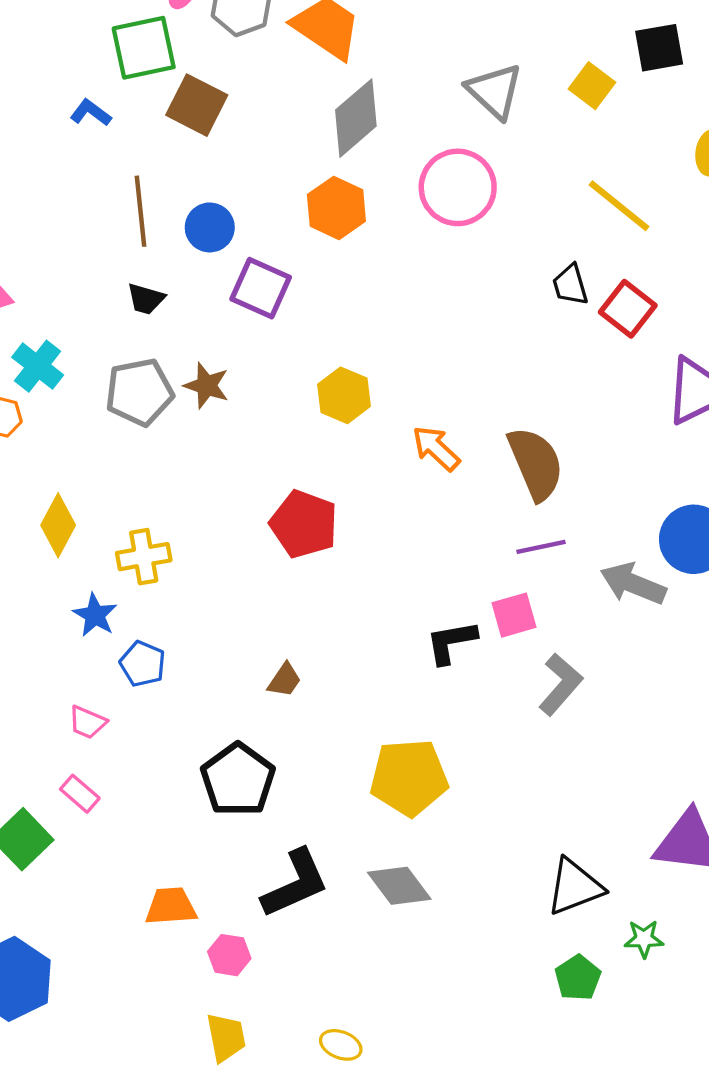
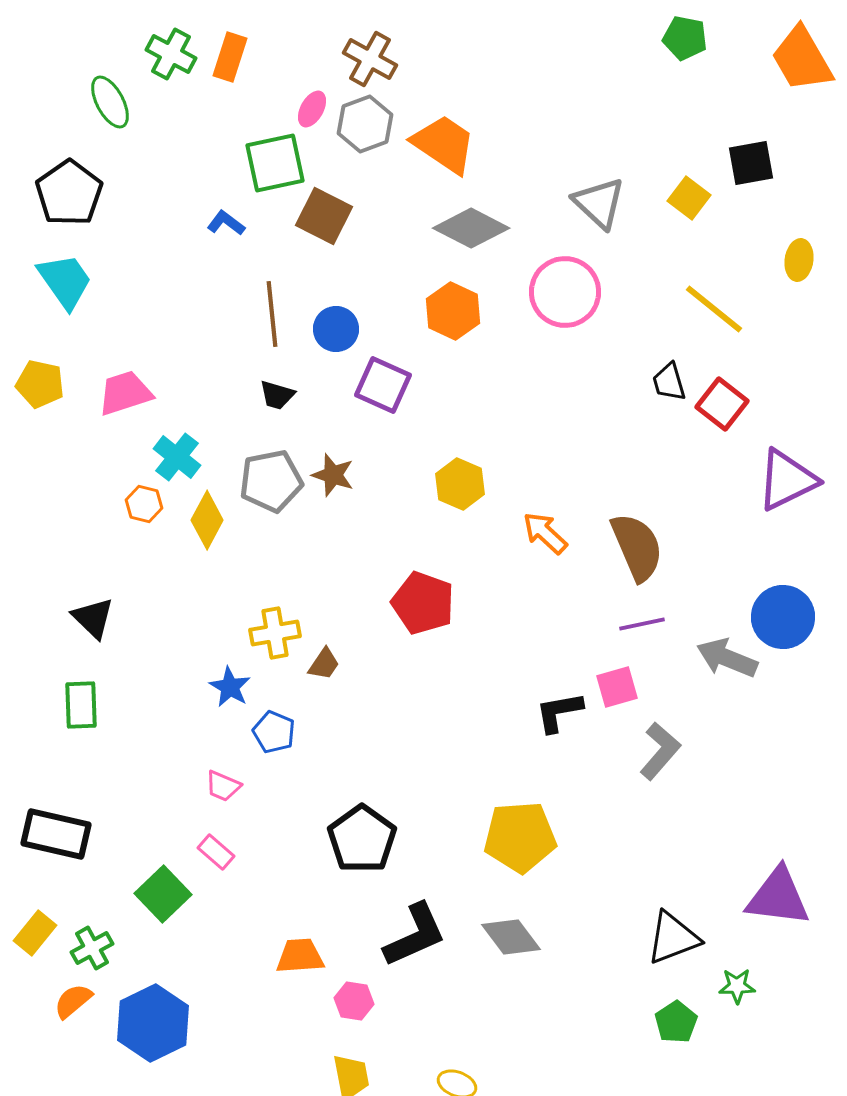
gray diamond: (356, 118) -> (471, 228), turned 68
yellow diamond: (58, 525) -> (207, 520), moved
brown trapezoid: (284, 680) -> (324, 664), moved

